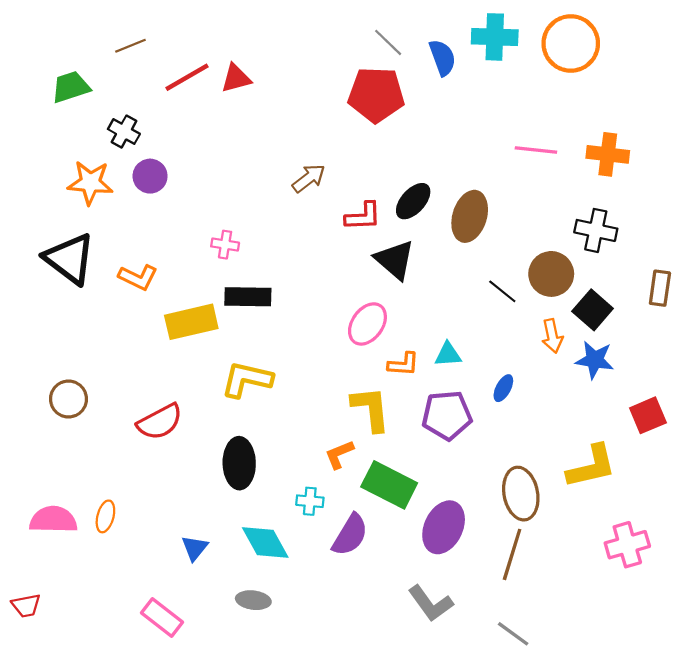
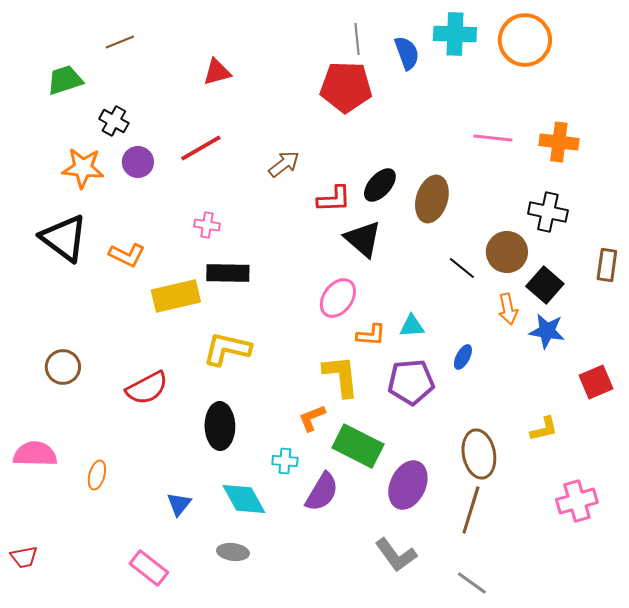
gray line: (388, 42) -> (357, 39), turned 40
red line: (187, 77) -> (201, 148), moved
yellow L-shape: (591, 466) -> (544, 429), size x0.6
pink semicircle: (53, 520) -> (35, 454), moved

